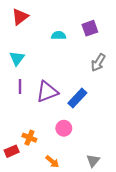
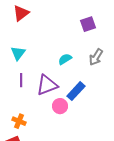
cyan semicircle: (59, 35) -> (65, 59), moved, turned -32
pink circle: (64, 128) -> (60, 106), moved
orange cross: (29, 138) -> (19, 121), moved

